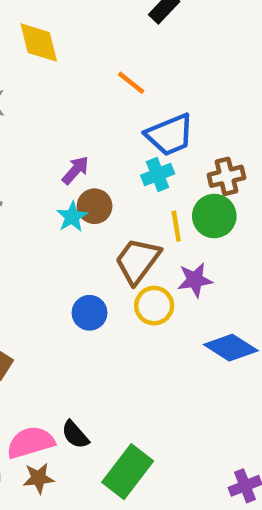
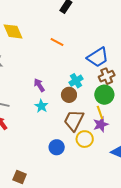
blue trapezoid: (170, 135) -> (98, 57), moved
purple arrow: (75, 170) -> (39, 85), turned -64
brown circle: (95, 206) -> (69, 95), moved
yellow line: (176, 226) -> (100, 112), moved

